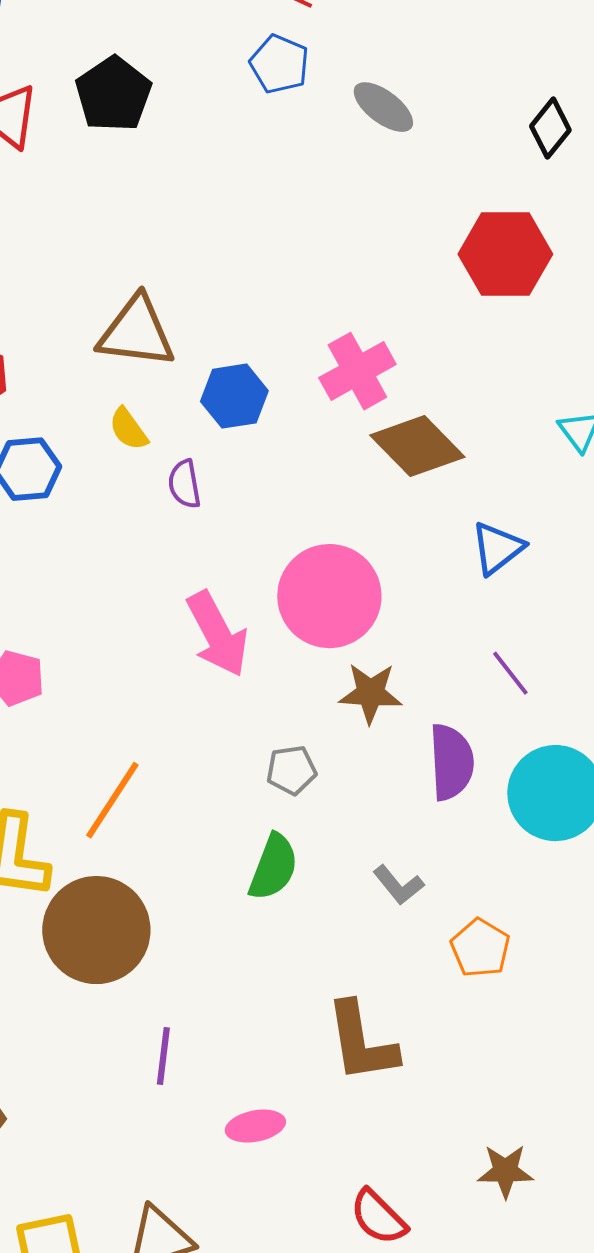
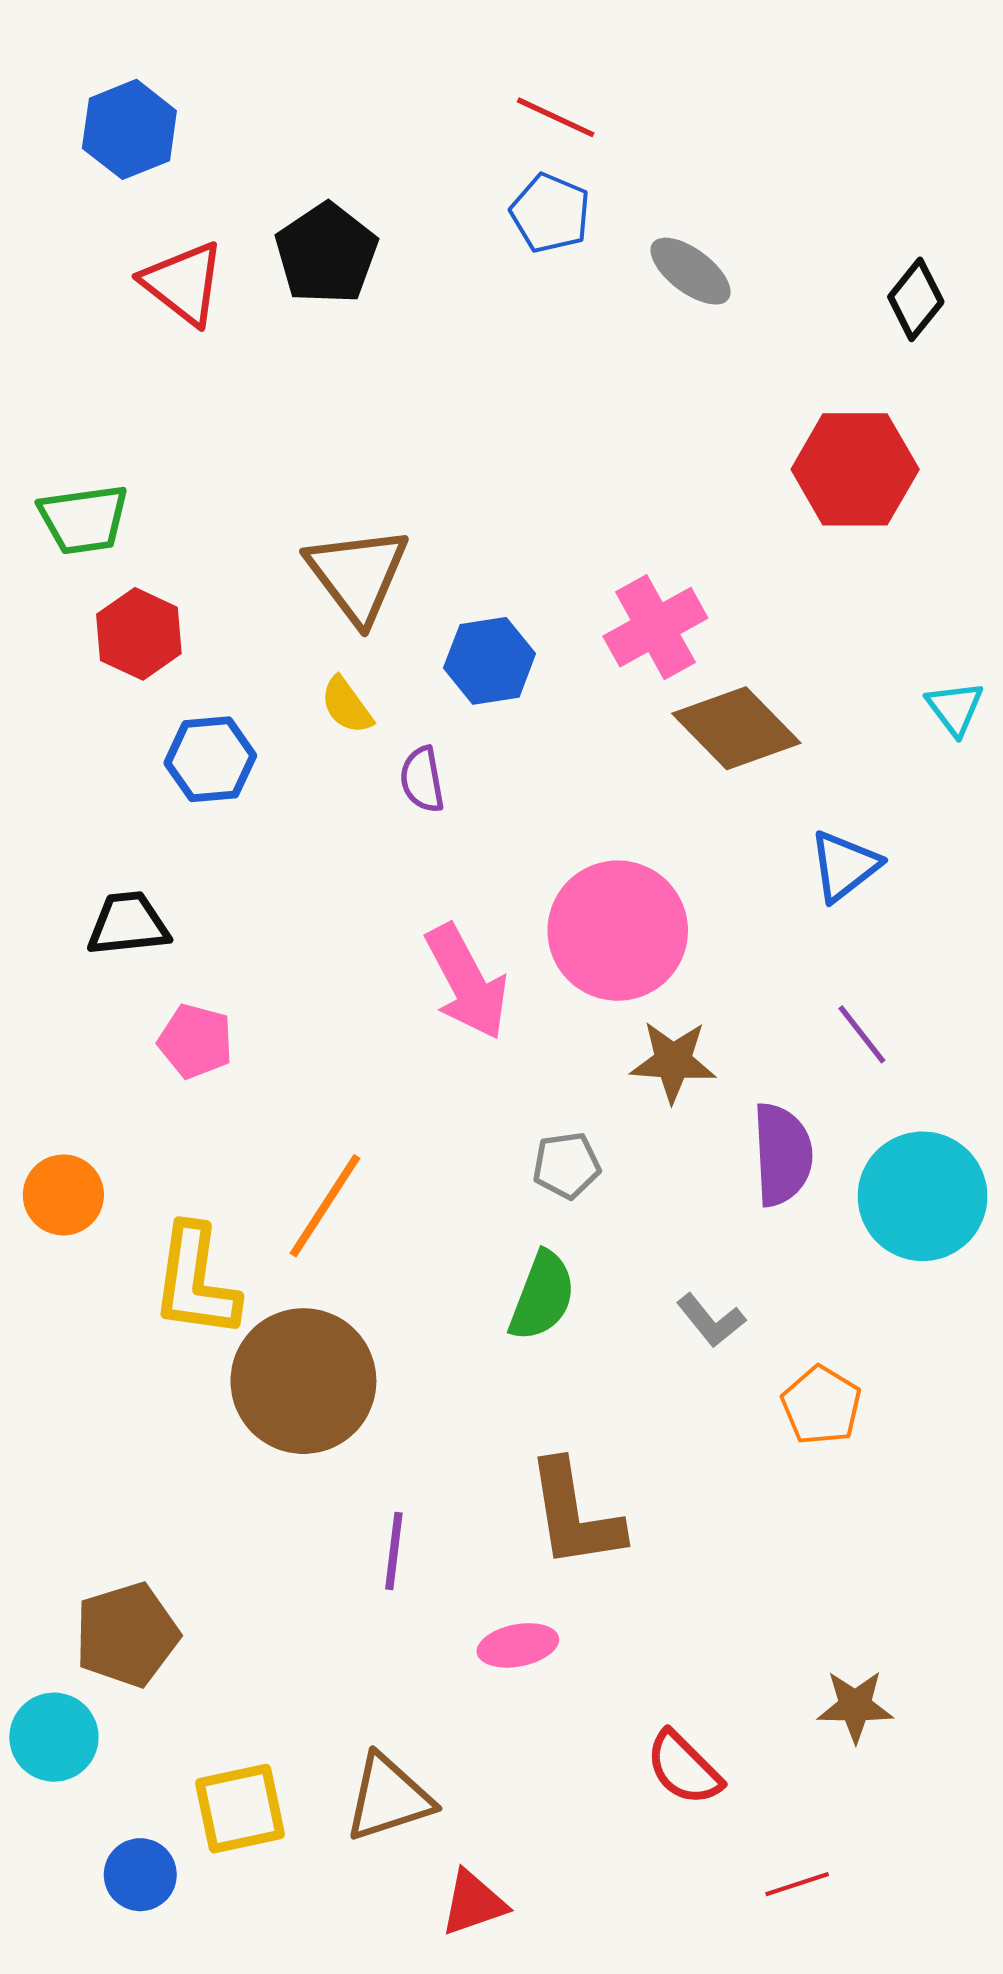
brown triangle: (136, 332) -> (357, 575), turned 46
brown L-shape: (361, 1042) -> (575, 1515), moved

